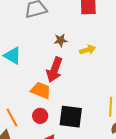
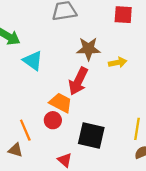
brown star: (61, 40) -> (88, 49), size x1.5
red circle: (40, 116) -> (53, 120), moved

